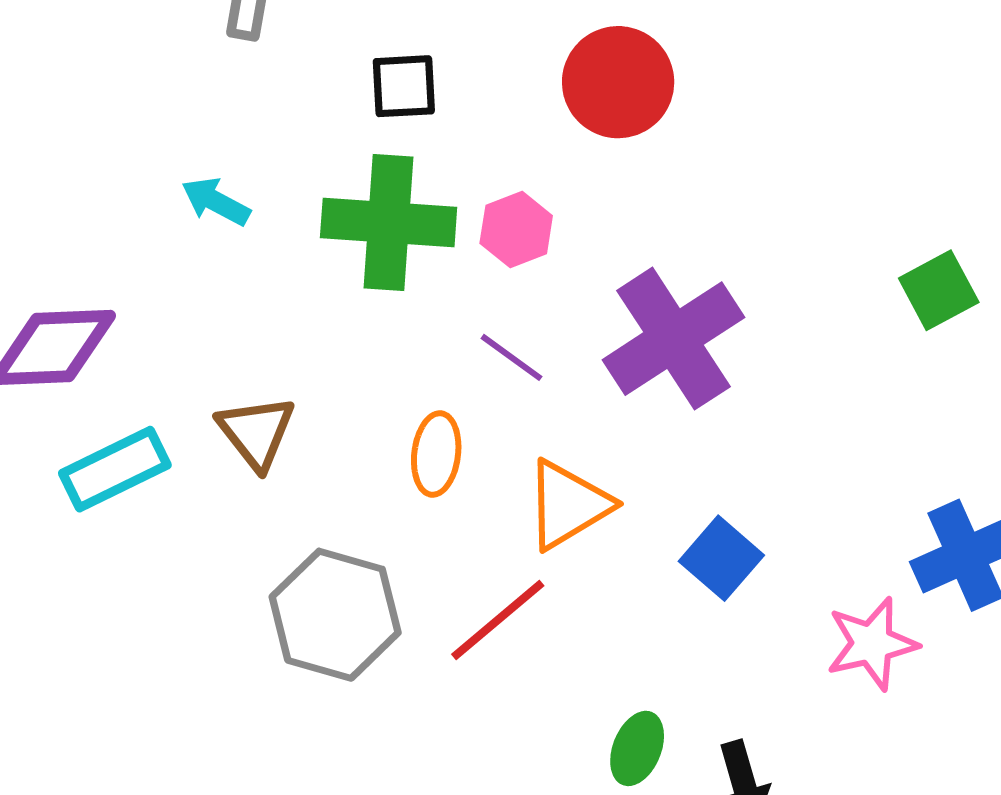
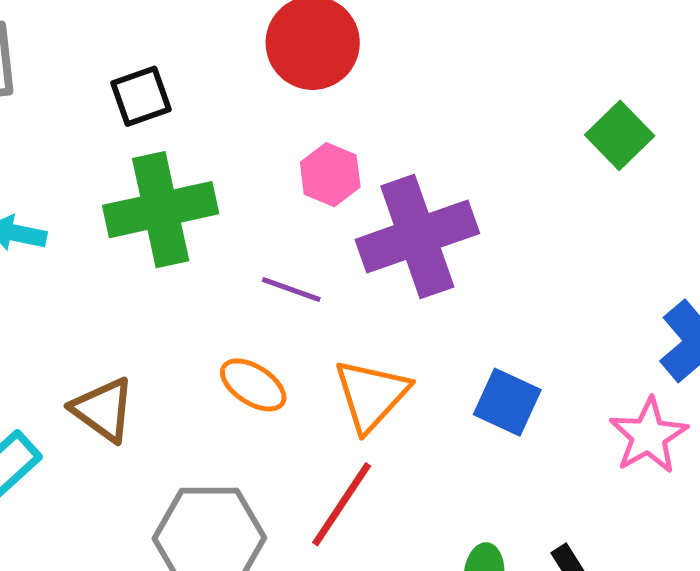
pink hexagon: (516, 230) -> (330, 175), moved
purple cross: (673, 339) -> (417, 236), turned 30
orange ellipse: (436, 454) -> (253, 385), turned -48

